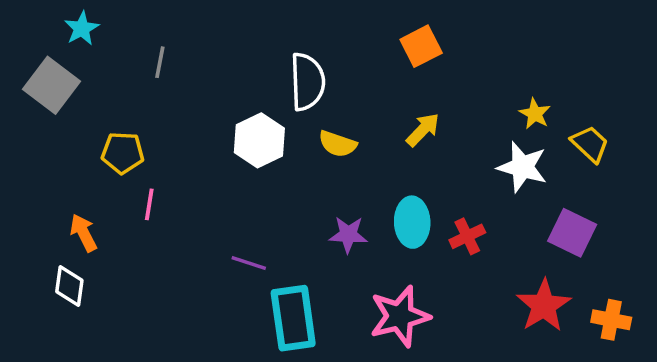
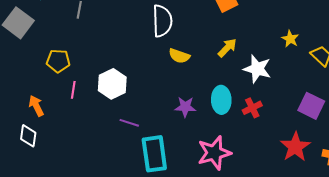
white hexagon: (259, 140) -> (112, 84), moved
white star: (522, 167) -> (257, 69), moved

